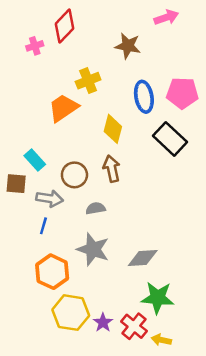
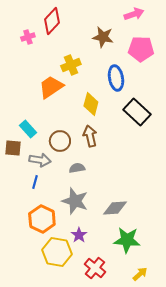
pink pentagon: (182, 93) -> (141, 49), moved
purple star: (103, 323) -> (79, 235), moved
red cross: (134, 326) -> (95, 268), moved
yellow arrow: (161, 340) -> (140, 274), moved, turned 126

